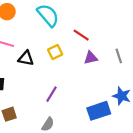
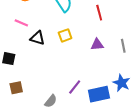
red line: (81, 35) -> (99, 13), moved, turned 35
purple line: (51, 94) -> (75, 87), moved

